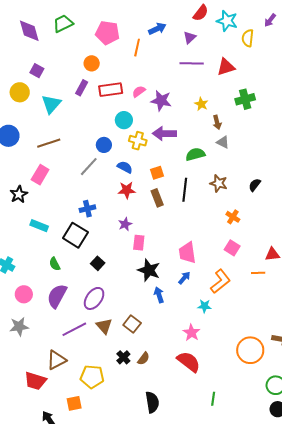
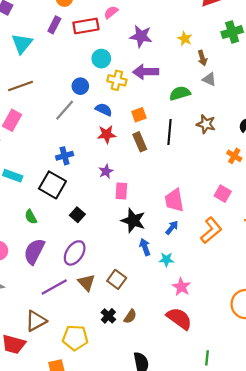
pink semicircle: (139, 92) -> (111, 12), moved
orange cross: (233, 217) -> (234, 156), moved
cyan star: (204, 306) -> (166, 260), moved

